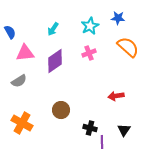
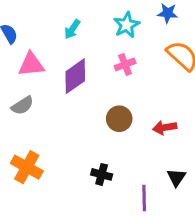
brown circle: (61, 110) -> (119, 119), moved
black cross: (90, 128) -> (102, 174), moved

